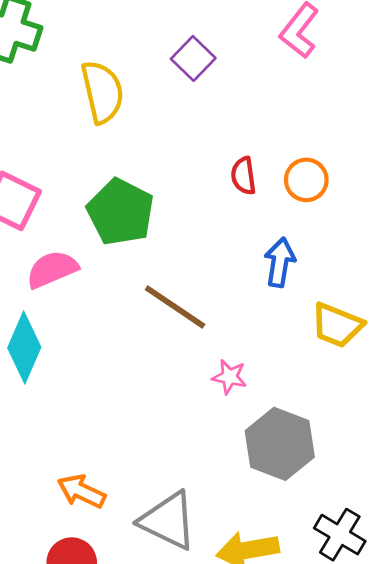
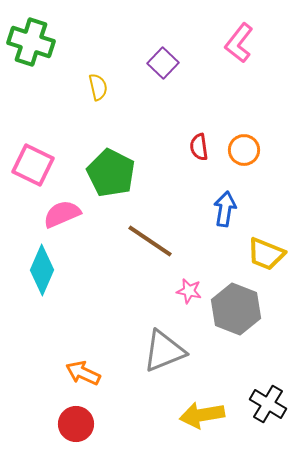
yellow semicircle: (102, 92) -> (98, 87), size x0.6
gray hexagon: (280, 444) -> (236, 309), moved
gray triangle: (168, 521) -> (164, 351), moved, turned -48

